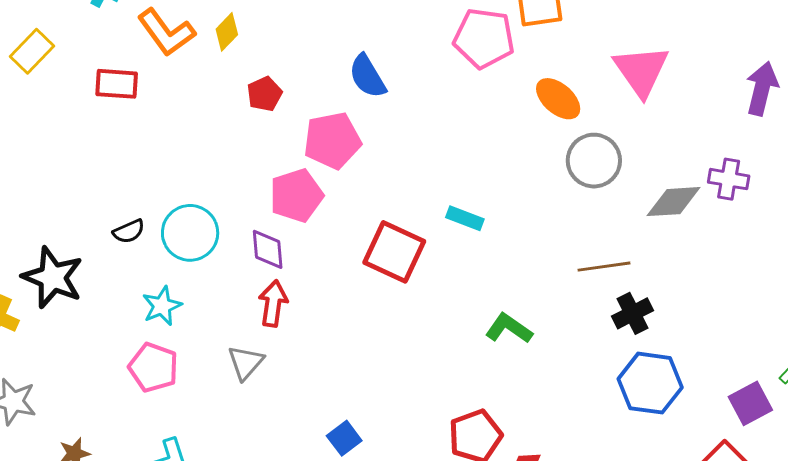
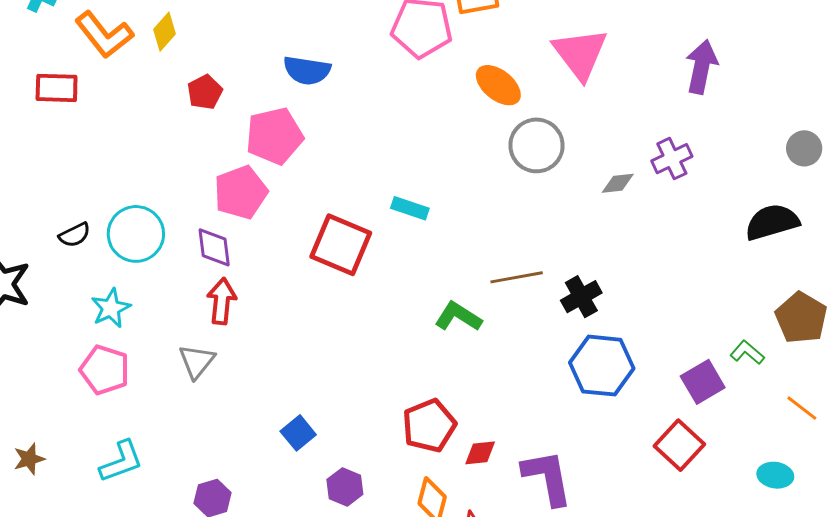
blue semicircle: (367, 76) -> (307, 70), turned -48
purple cross: (729, 179) -> (672, 159), turned -33
gray diamond: (673, 202) -> (618, 183), size x0.6
brown line: (604, 267) -> (517, 277), moved

